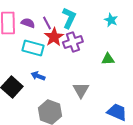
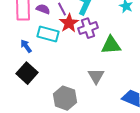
green triangle: (108, 59) -> (111, 45), moved, size x1.5
blue arrow: (38, 76) -> (26, 46), moved, turned 32

